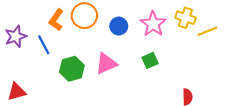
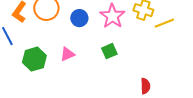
pink triangle: (106, 64) -> (67, 54), size x0.7

